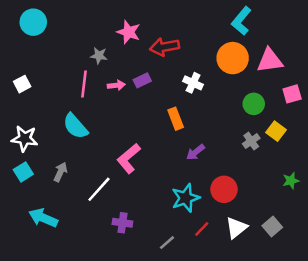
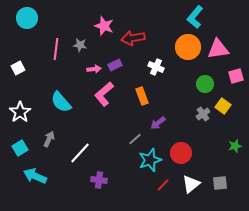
pink line: (84, 84) -> (56, 49), moved
white star: (25, 139) -> (20, 112), turned 30
pink L-shape: (129, 158) -> (104, 94), moved
cyan square: (23, 172) -> (20, 148), moved
gray square: (272, 226) -> (220, 183), turned 35
gray line: (167, 243) -> (135, 139), moved

